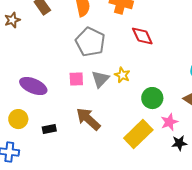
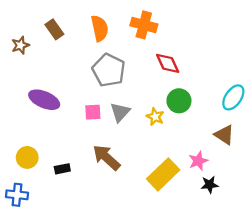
yellow star: (122, 75) -> (155, 117), moved
purple ellipse: (33, 86) -> (44, 100), moved
green circle: (152, 98) -> (179, 101), moved

